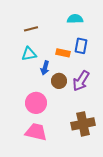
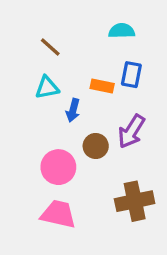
brown line: (31, 29) -> (50, 47), turned 56
brown circle: (59, 81) -> (96, 146), moved

